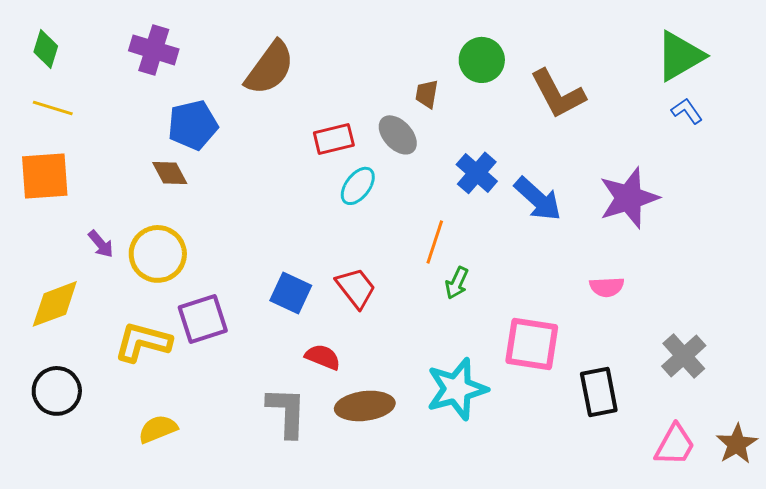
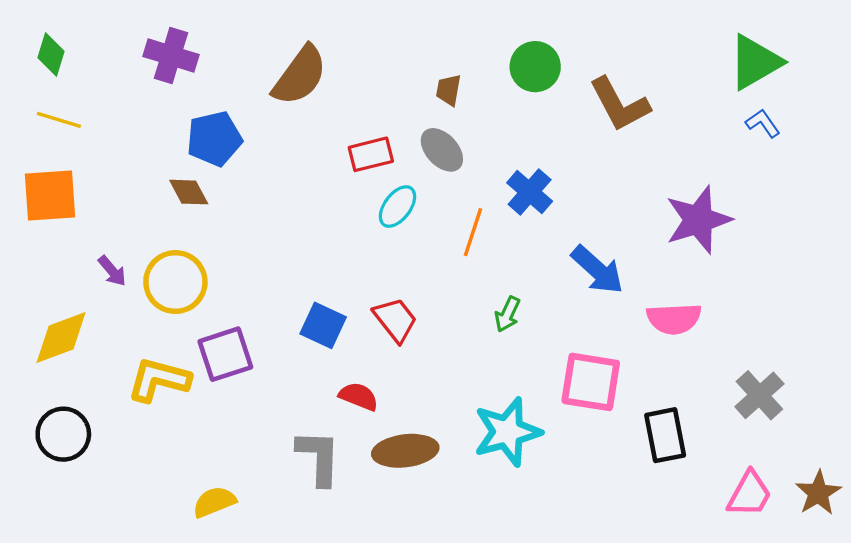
brown trapezoid: (427, 94) -> (449, 90), moved
blue arrow: (538, 199) -> (597, 270), moved
orange line: (435, 242) -> (473, 232), moved
pink semicircle: (607, 287) -> (674, 319), size x1.4
yellow semicircle: (158, 429) -> (214, 502), moved

